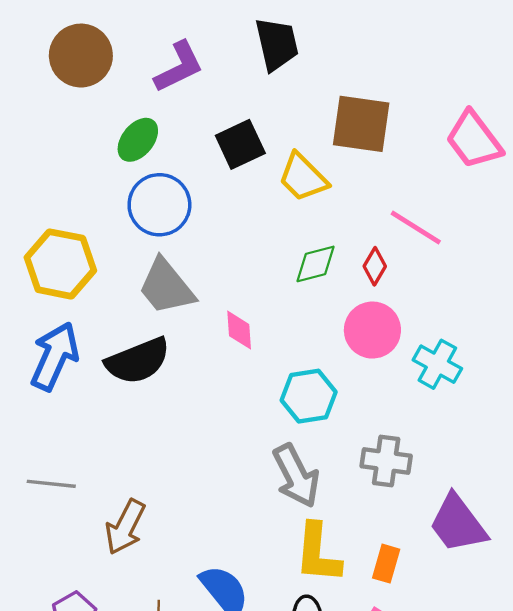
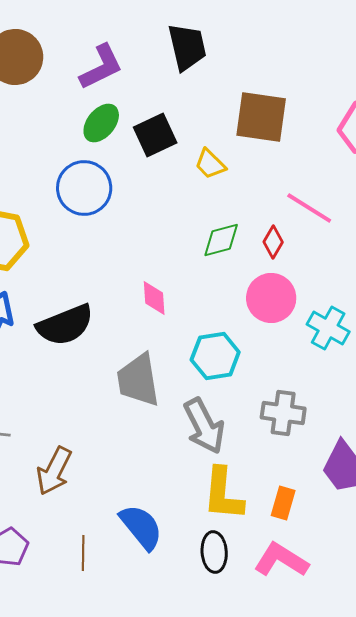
green ellipse: (138, 140) -> (101, 123), moved
yellow trapezoid: (303, 177) -> (210, 164), size x0.7
gray trapezoid: (166, 287) -> (138, 380), moved, turned 30

